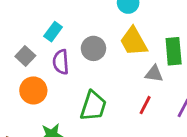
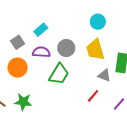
purple semicircle: (61, 62) -> (41, 52), turned 84
green trapezoid: (93, 106) -> (59, 74), moved

